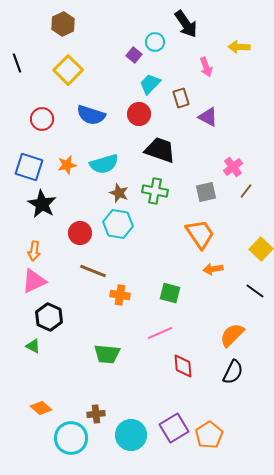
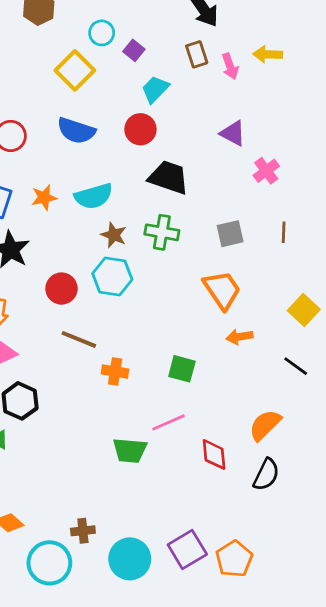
cyan circle: (155, 42) -> (102, 33), moved
yellow arrow: (239, 47) -> (268, 54), moved
yellow square: (68, 70) -> (75, 70), moved
brown rectangle: (181, 98) -> (197, 54), moved
pink cross: (233, 167) -> (266, 171), moved
brown line: (246, 191) -> (284, 232), turned -35
green trapezoid: (107, 354) -> (130, 450), moved
red diamond: (183, 366) -> (214, 454), moved

